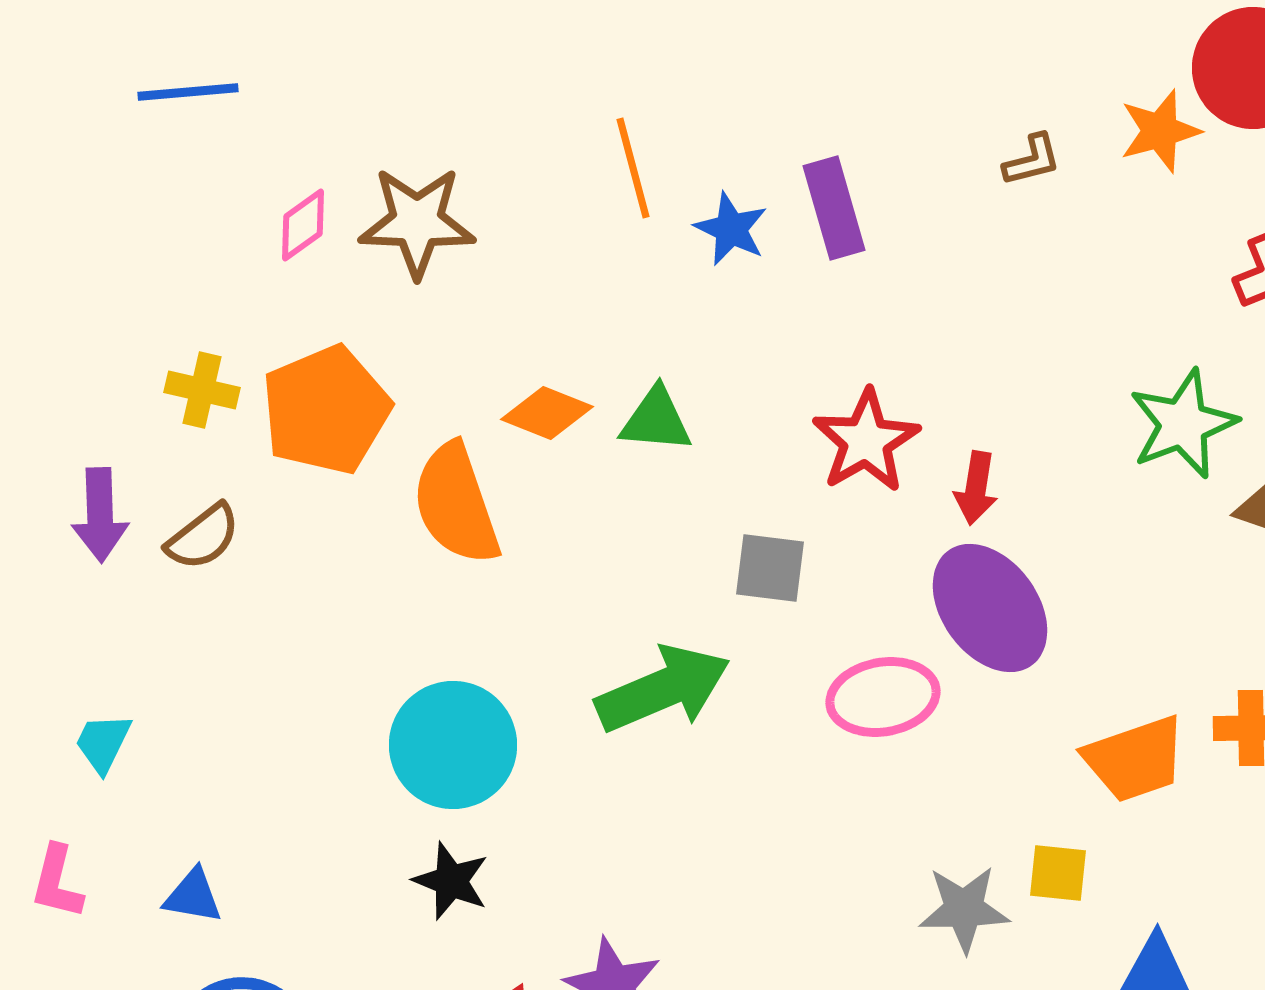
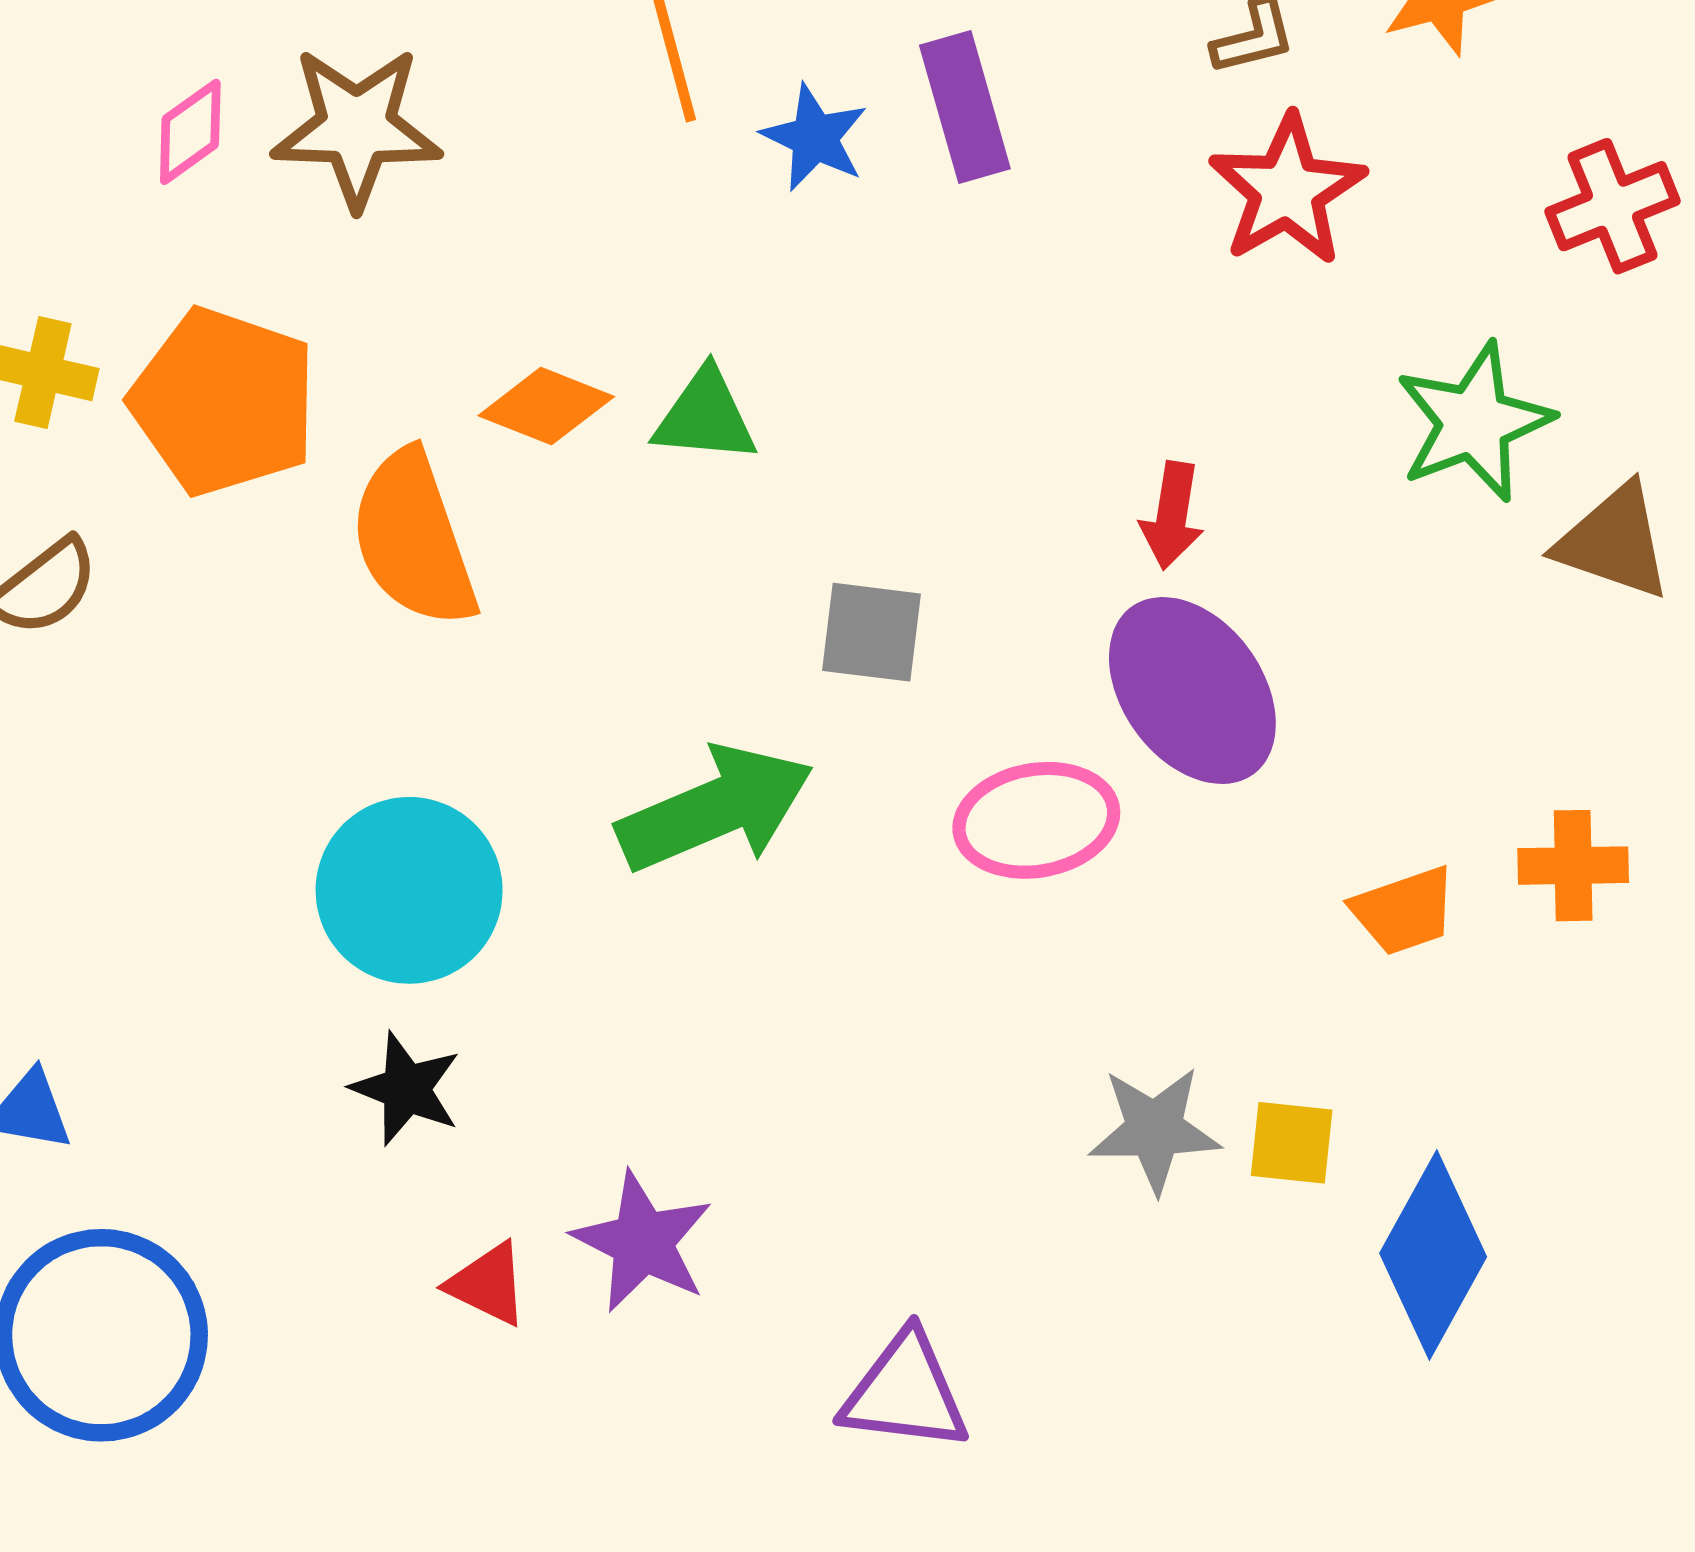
orange pentagon: (326, 410) -> (224, 402), turned -30
red star: (866, 441) -> (1287, 190), moved
orange trapezoid: (1135, 759) -> (1404, 911), size x0.7
yellow square: (1058, 873) -> (1292, 1143), moved

